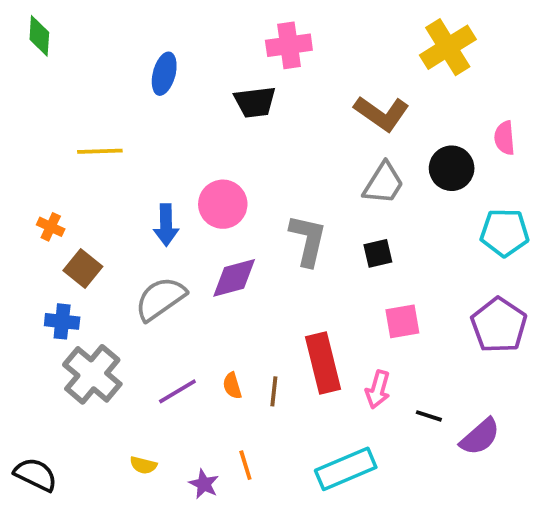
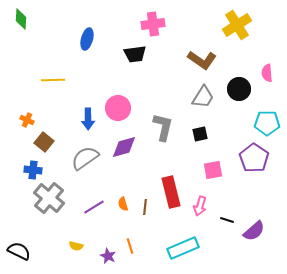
purple pentagon: (499, 325) -> (254, 158), moved

